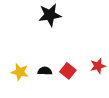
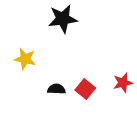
yellow star: (20, 72) -> (25, 59), moved

